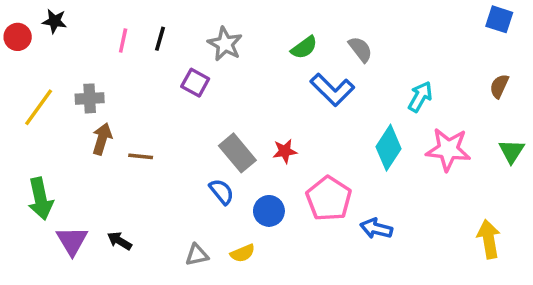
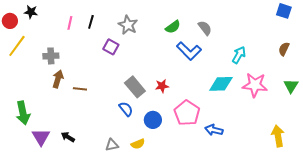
yellow line: (39, 107) -> (17, 46), moved
cyan diamond: (388, 148) -> (221, 84), turned 55

